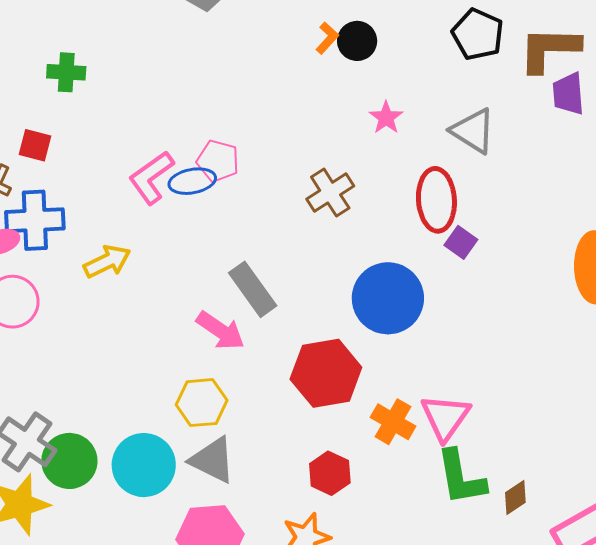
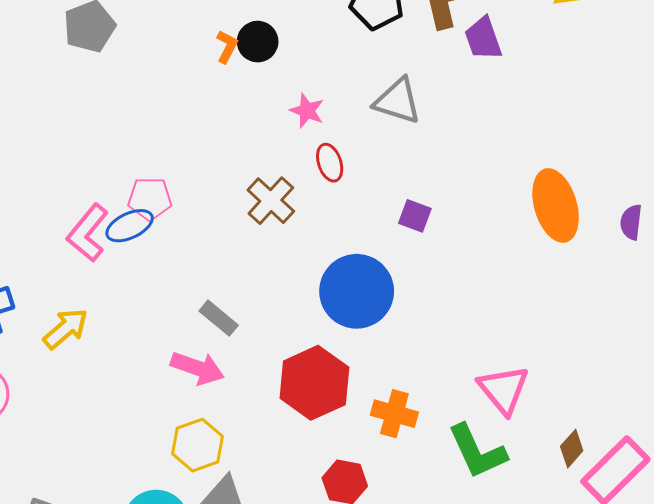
red ellipse: (436, 200) -> (330, 163), moved, size x0.6
gray rectangle: (253, 289) -> (219, 318), size x0.7
pink triangle: (445, 417) -> (504, 390), moved
brown diamond: (515, 498) -> (572, 449), moved

